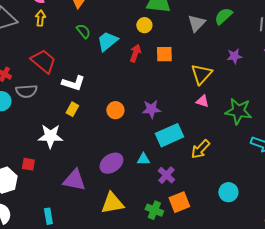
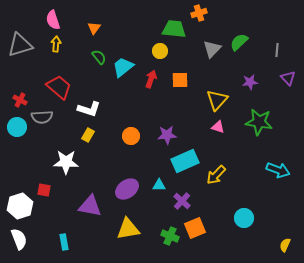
green star: (238, 111) -> (259, 122), moved

